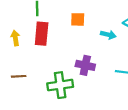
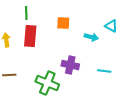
green cross: (60, 85) -> (47, 83), turned 30

